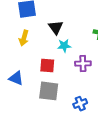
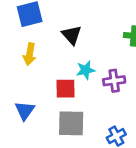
cyan star: (64, 46) -> (86, 70), moved
blue triangle: (16, 78) -> (25, 111), turned 49

